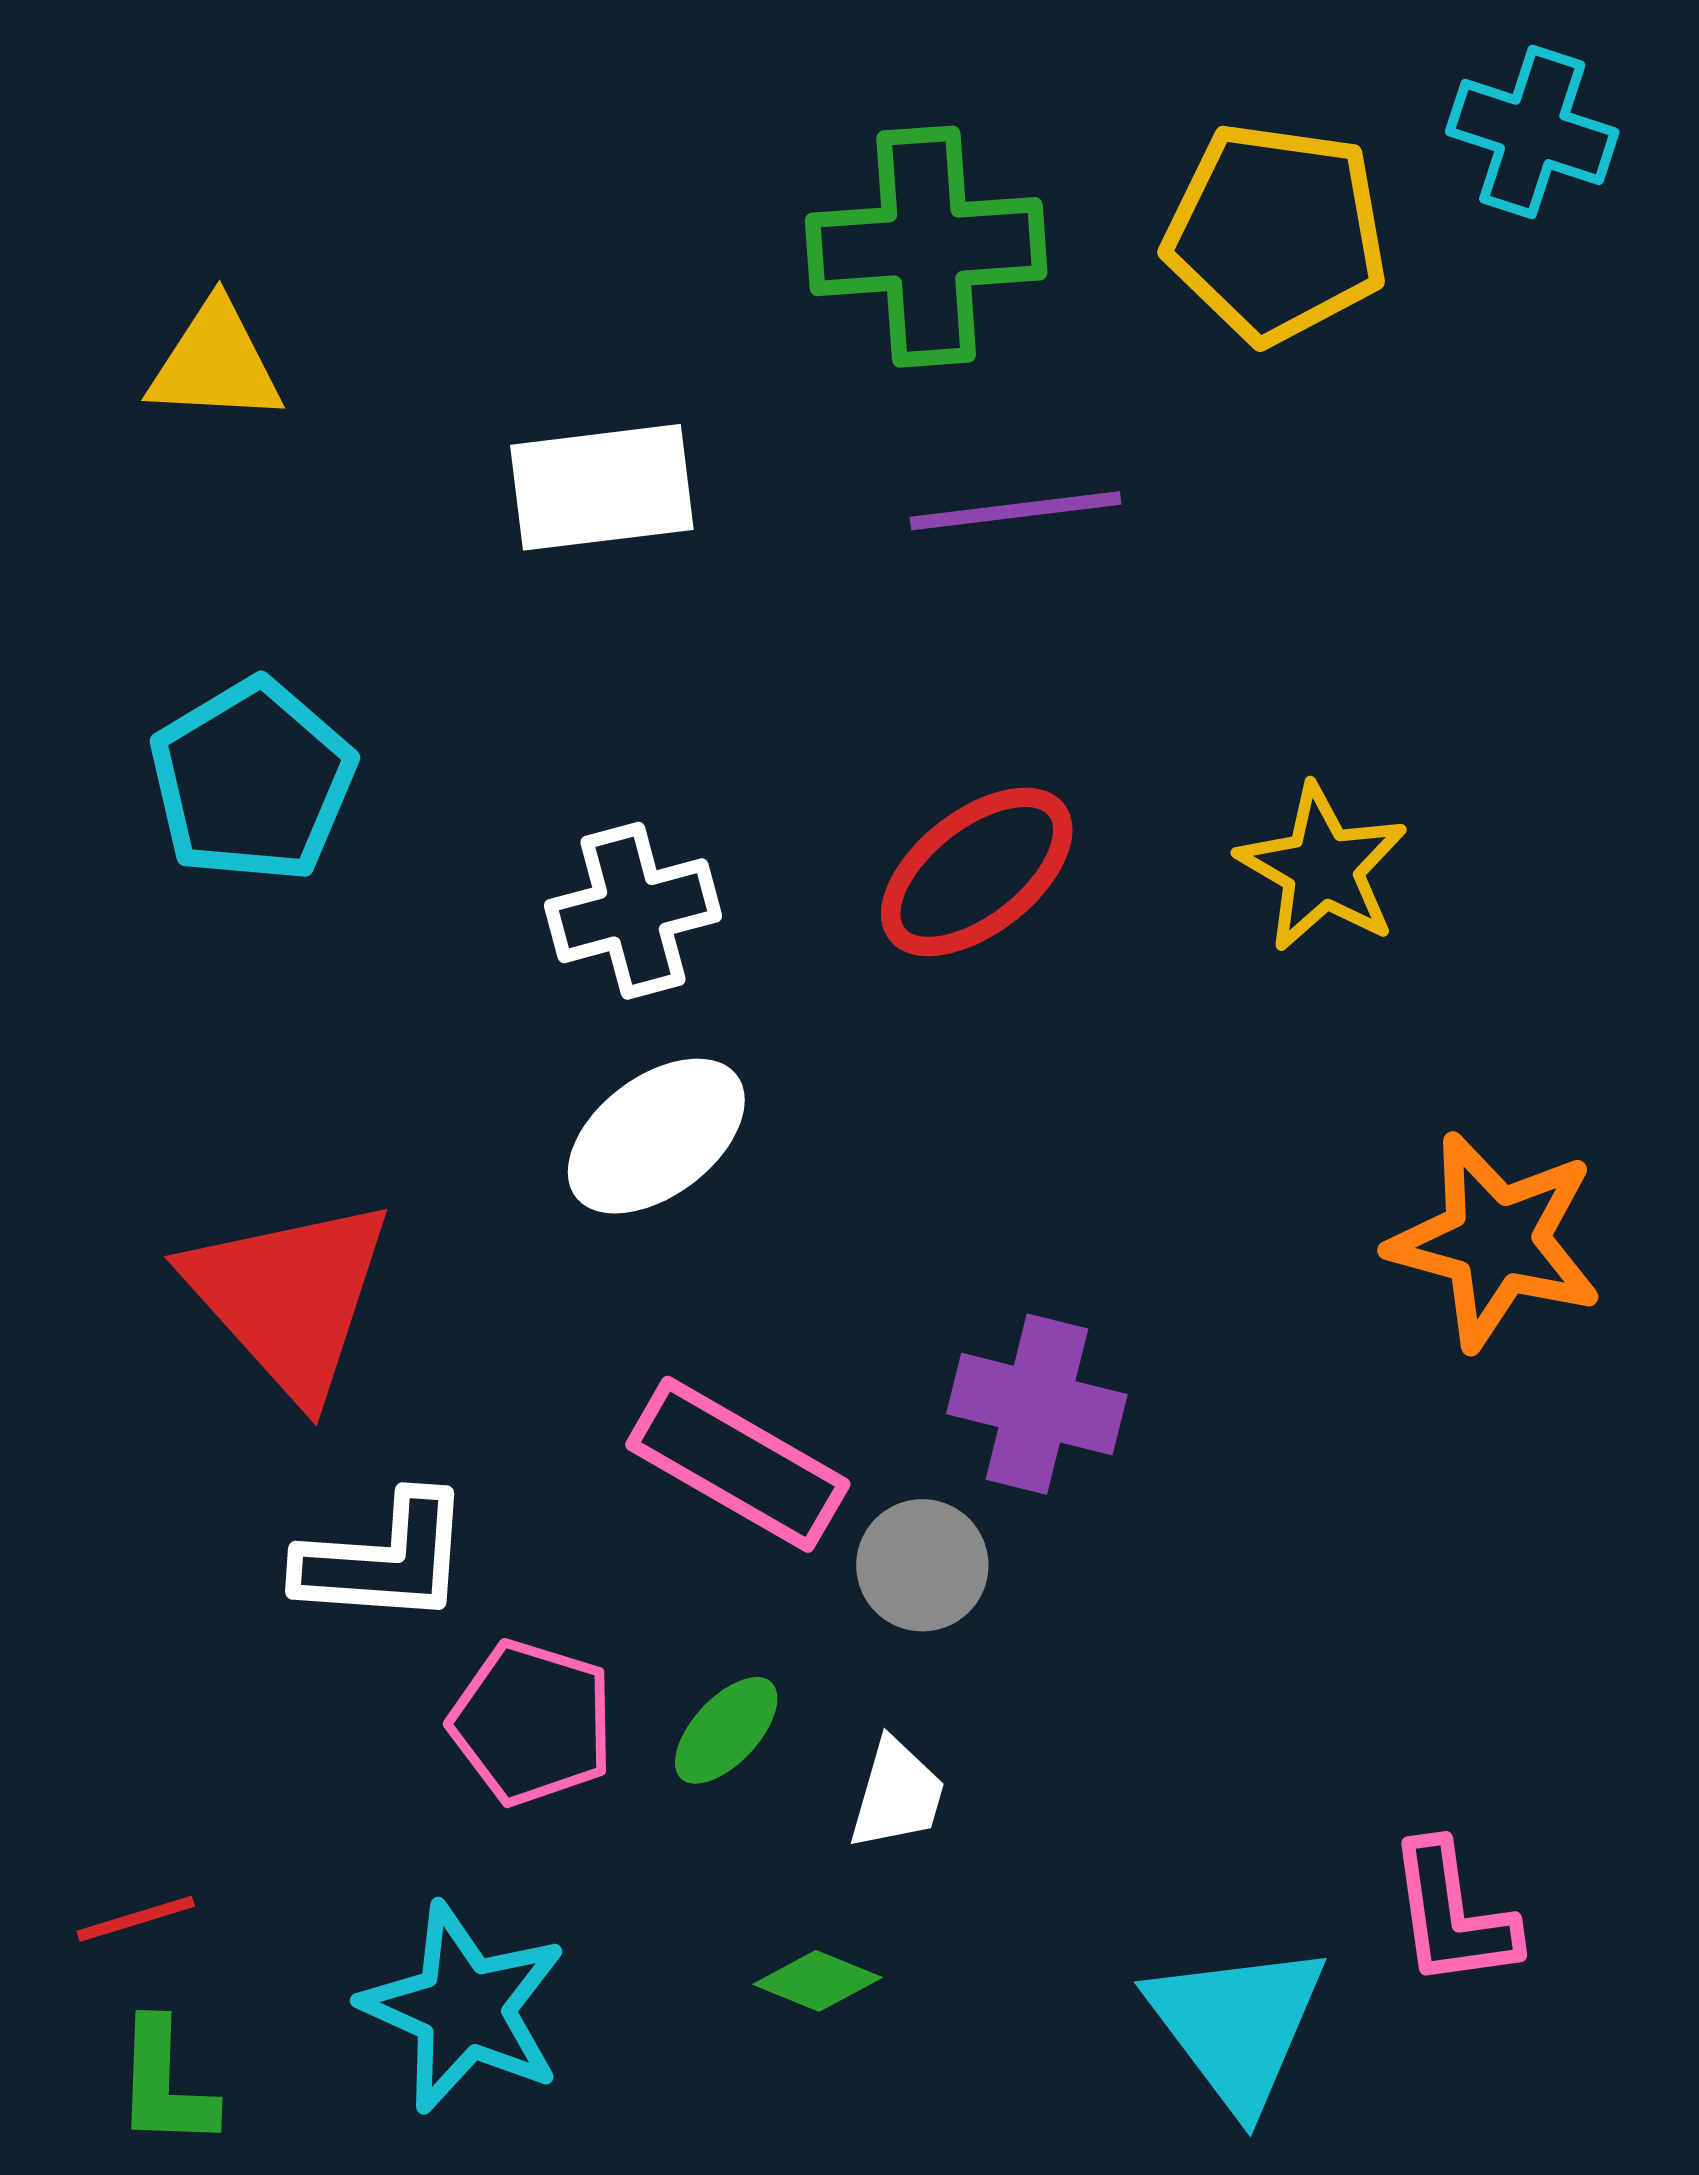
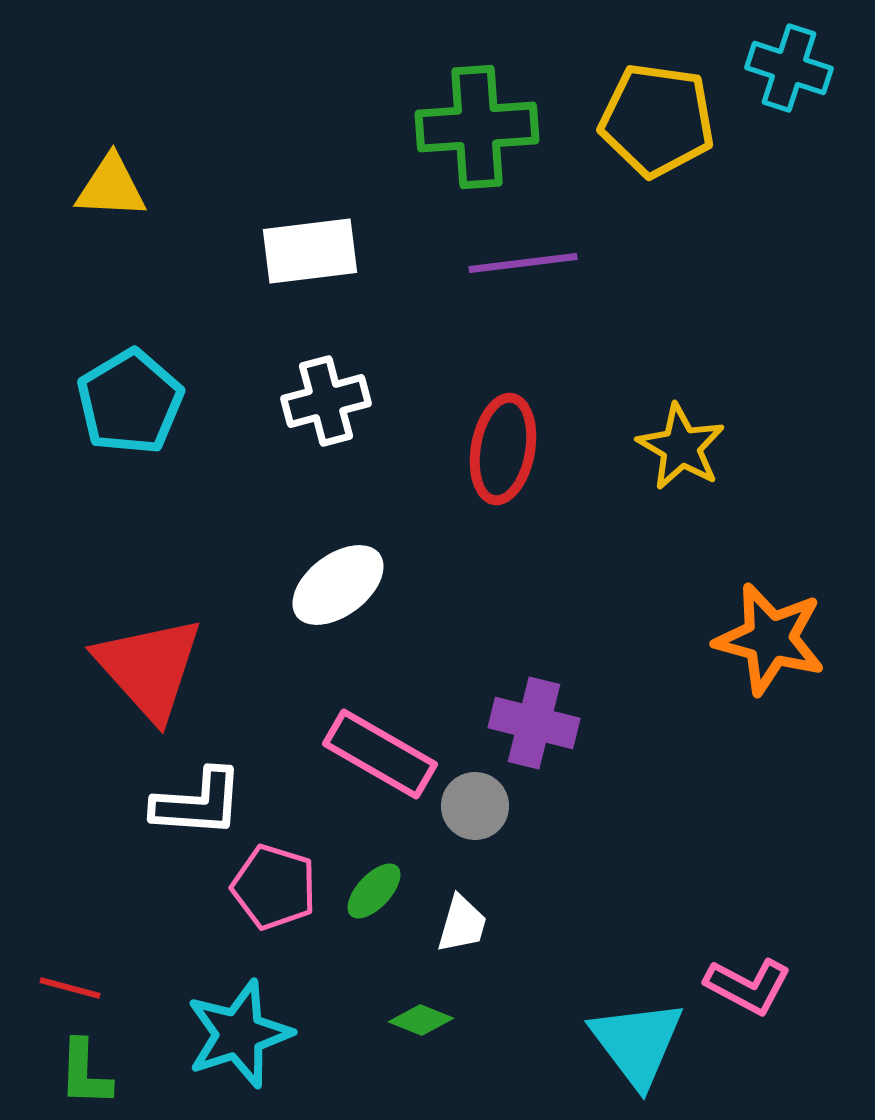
red ellipse: (977, 872) -> (503, 449), turned -42
white cross: (633, 911) -> (326, 401), moved
pink L-shape: (1453, 1915) -> (748, 986), turned -54
red line: (136, 1919) -> (70, 988), turned 32
cyan star: (464, 2008) -> (239, 1034), turned 30

